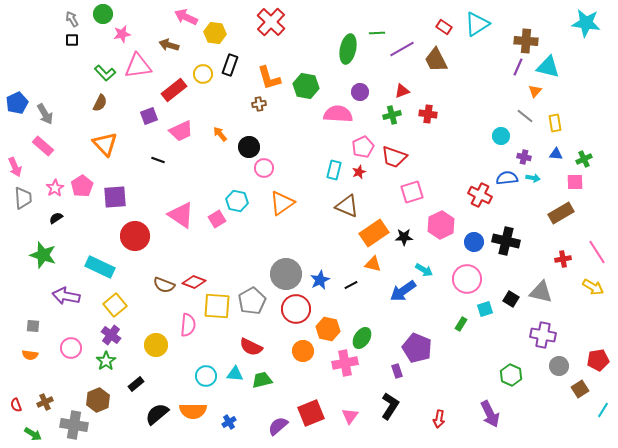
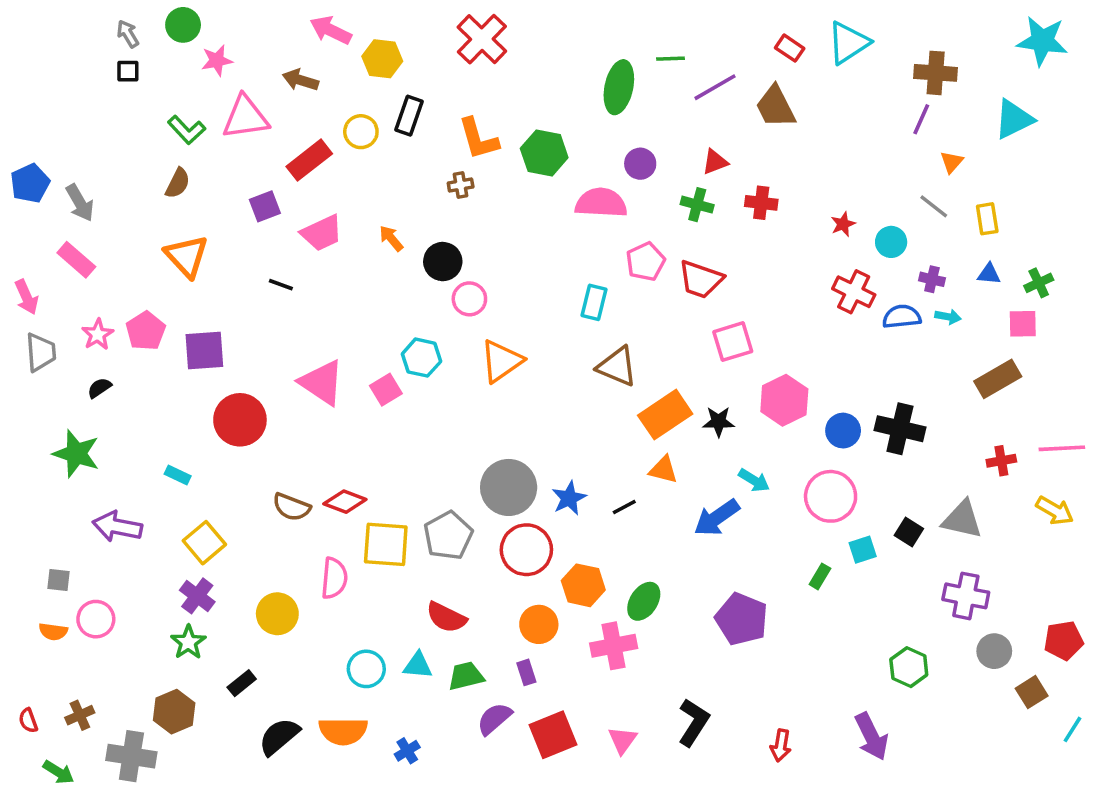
cyan triangle: (548, 67) -> (1014, 119), moved, turned -40
green cross: (392, 115) -> (697, 205), turned 30
red star: (359, 172) -> (843, 224), moved
red cross: (480, 195) -> (854, 292), moved
pink line: (597, 252) -> (1062, 448), turned -60
cyan rectangle: (100, 267) -> (178, 475), size x0.5
pink circle: (71, 348) -> (96, 619), moved
purple rectangle: (397, 371) -> (526, 672), moved
purple semicircle: (278, 426) -> (494, 719), moved

